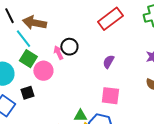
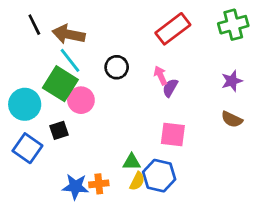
cyan line: (23, 39) -> (70, 60), moved
pink arrow: (58, 53) -> (161, 75), moved
green square: (28, 59) -> (60, 84), size x1.4

